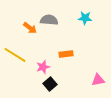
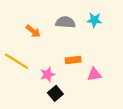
gray semicircle: (49, 20) -> (65, 22), moved
pink triangle: (98, 80) -> (94, 74), moved

